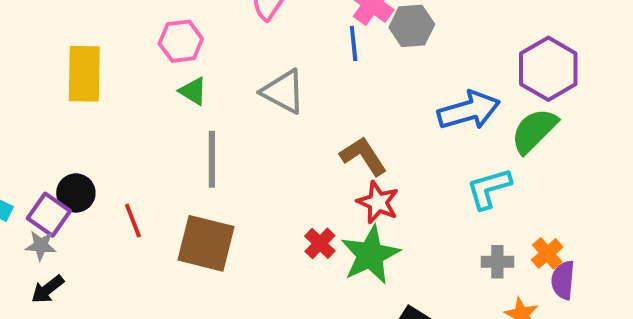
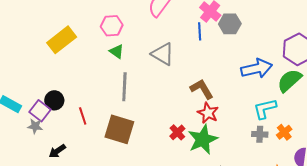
yellow rectangle: (84, 74) -> (62, 40), turned 48
orange cross: (547, 253) -> (284, 132), moved
gray cross: (497, 262) -> (260, 134), moved
black arrow: (48, 289) -> (57, 151), moved

